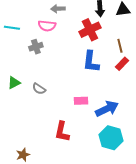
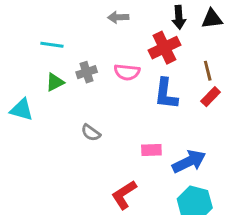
pink semicircle: (47, 26) -> (127, 72), moved
green triangle: (14, 83) -> (55, 82), moved
red L-shape: (62, 132) -> (124, 195), turned 45

